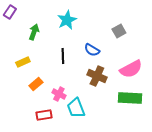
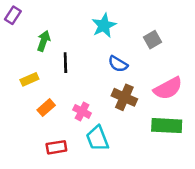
cyan star: (67, 20) -> (104, 26), moved
black line: (63, 56) -> (65, 63), moved
pink cross: (59, 94) -> (82, 111), moved

